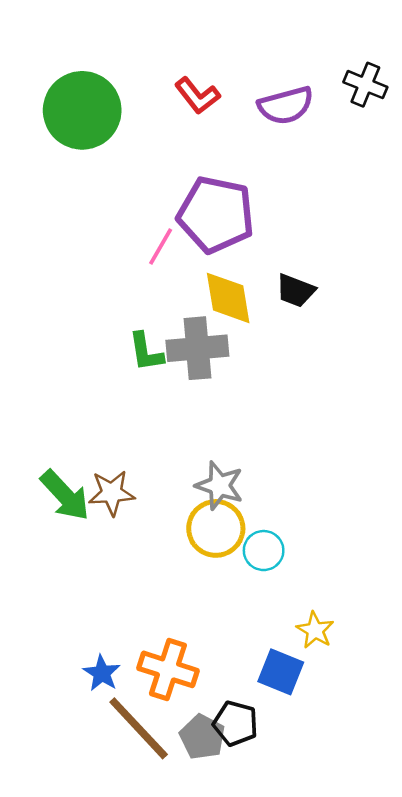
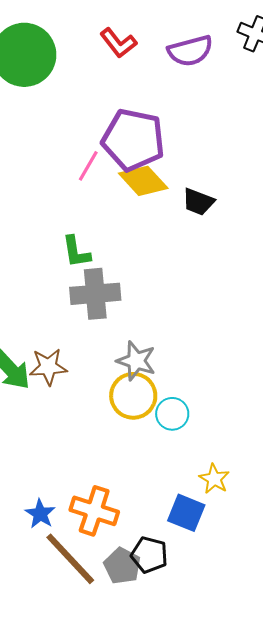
yellow diamond: (228, 298) -> (143, 181), moved, turned -33
gray cross: (197, 348) -> (95, 294), moved

